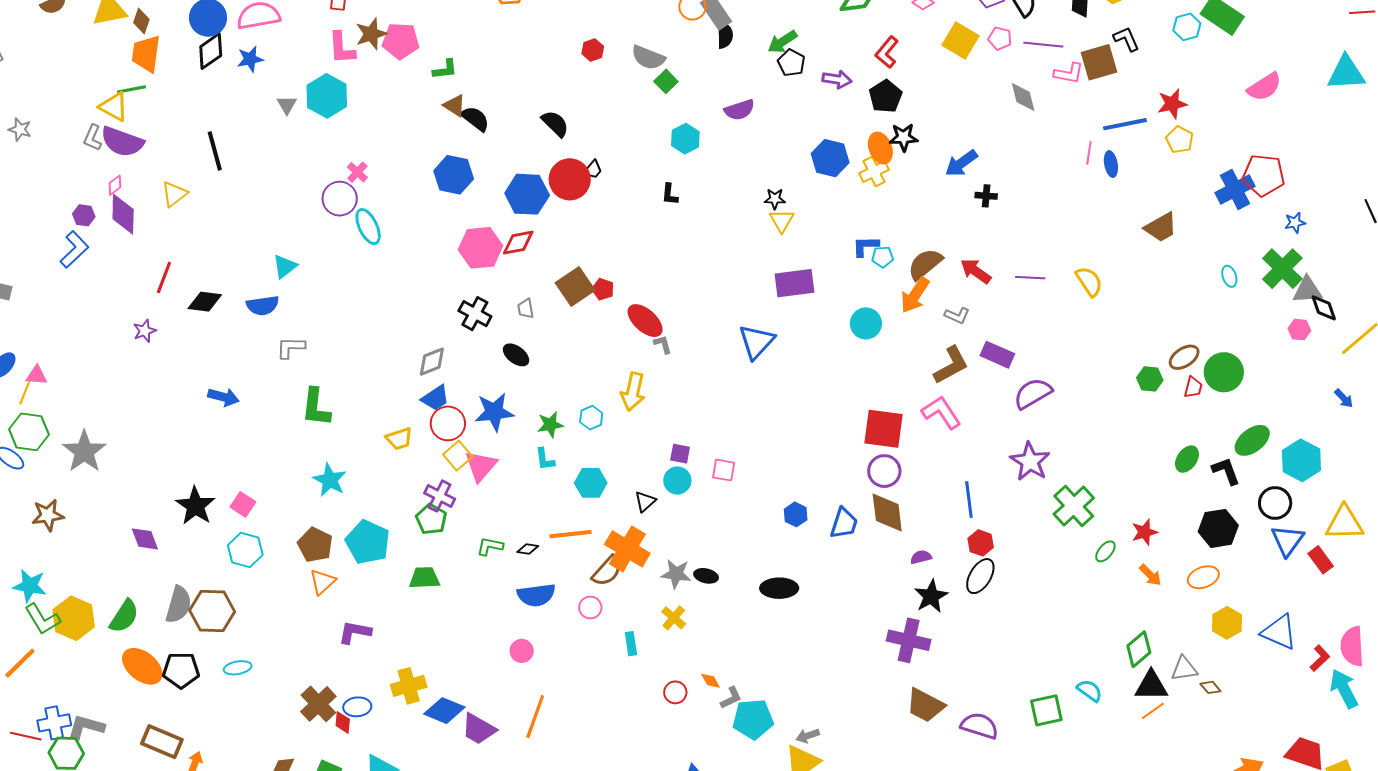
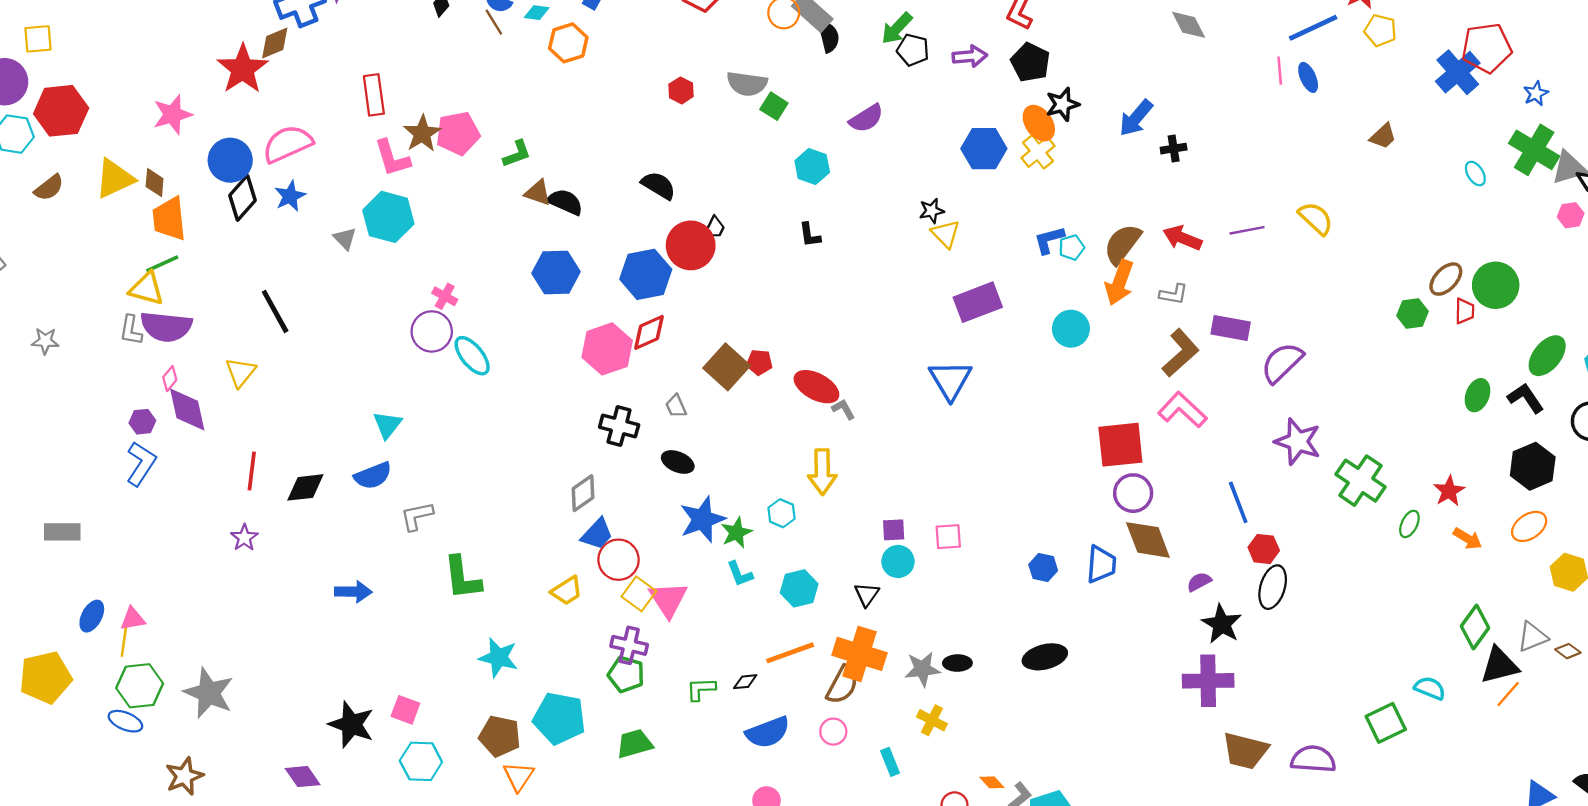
brown trapezoid: (1161, 227) -> (1383, 136), size x0.7
blue star: (494, 412) -> (702, 519), moved

